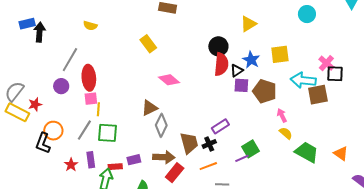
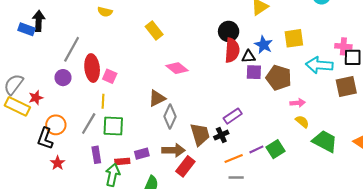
blue rectangle: (27, 24) -> (27, 29), moved, turned 35
yellow semicircle: (90, 26) -> (105, 12), moved
pink cross: (326, 63) -> (343, 46), turned -35
black triangle: (237, 71) -> (248, 57), turned 32
brown square: (318, 95) -> (346, 87), moved
pink square: (91, 99) -> (110, 76), moved, turned 32
pink arrow: (282, 115) -> (298, 103), turned 112
green square: (251, 149) -> (275, 149), moved
red star: (71, 165) -> (58, 163), moved
orange line: (208, 166) -> (234, 159), moved

